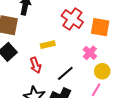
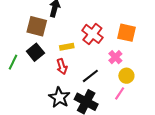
red cross: (72, 19) -> (92, 34), moved
yellow rectangle: (48, 45) -> (67, 47), moved

